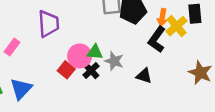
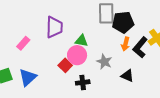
orange arrow: (162, 17) -> (126, 44), moved
green triangle: (95, 52) -> (81, 41), moved
black cross: (91, 70) -> (83, 82), moved, turned 32

